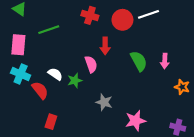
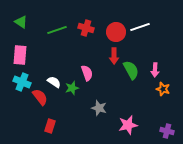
green line: (49, 30) -> (57, 30), moved
red arrow: (105, 46) -> (114, 56), moved
orange star: (182, 87) -> (163, 89), moved

